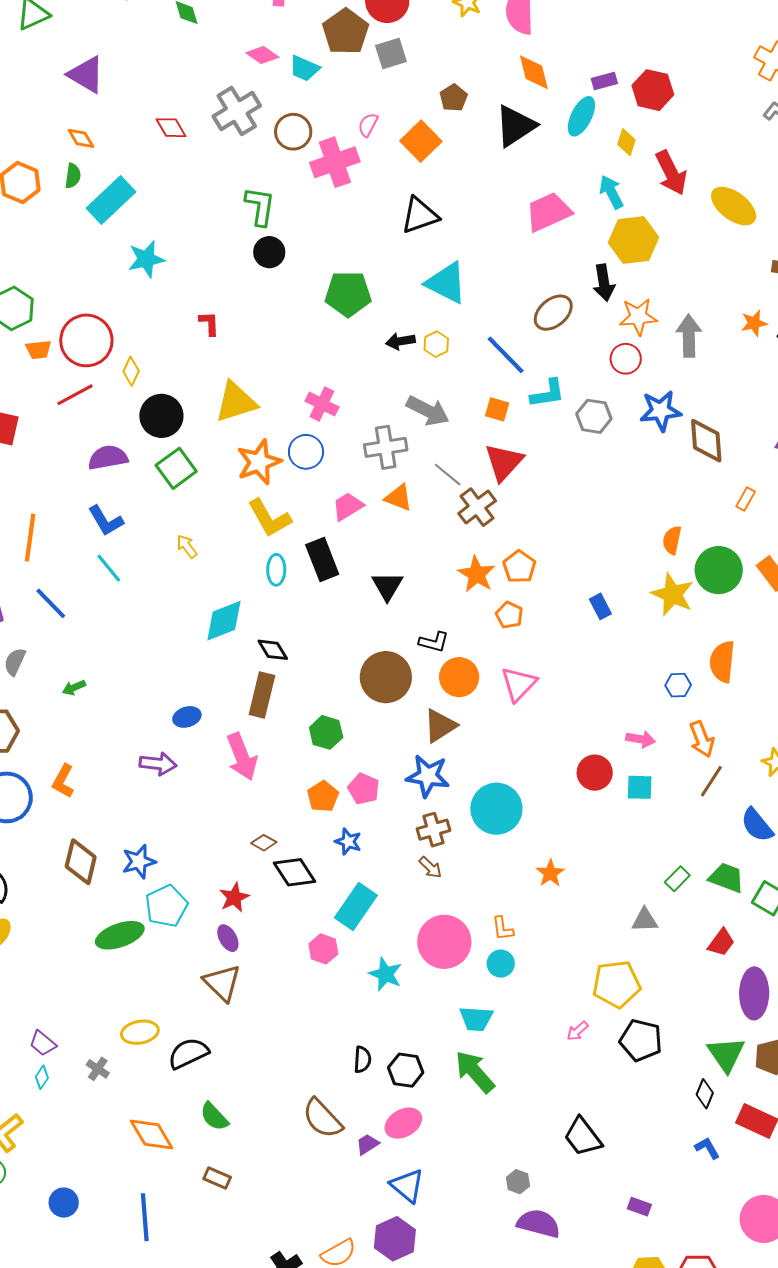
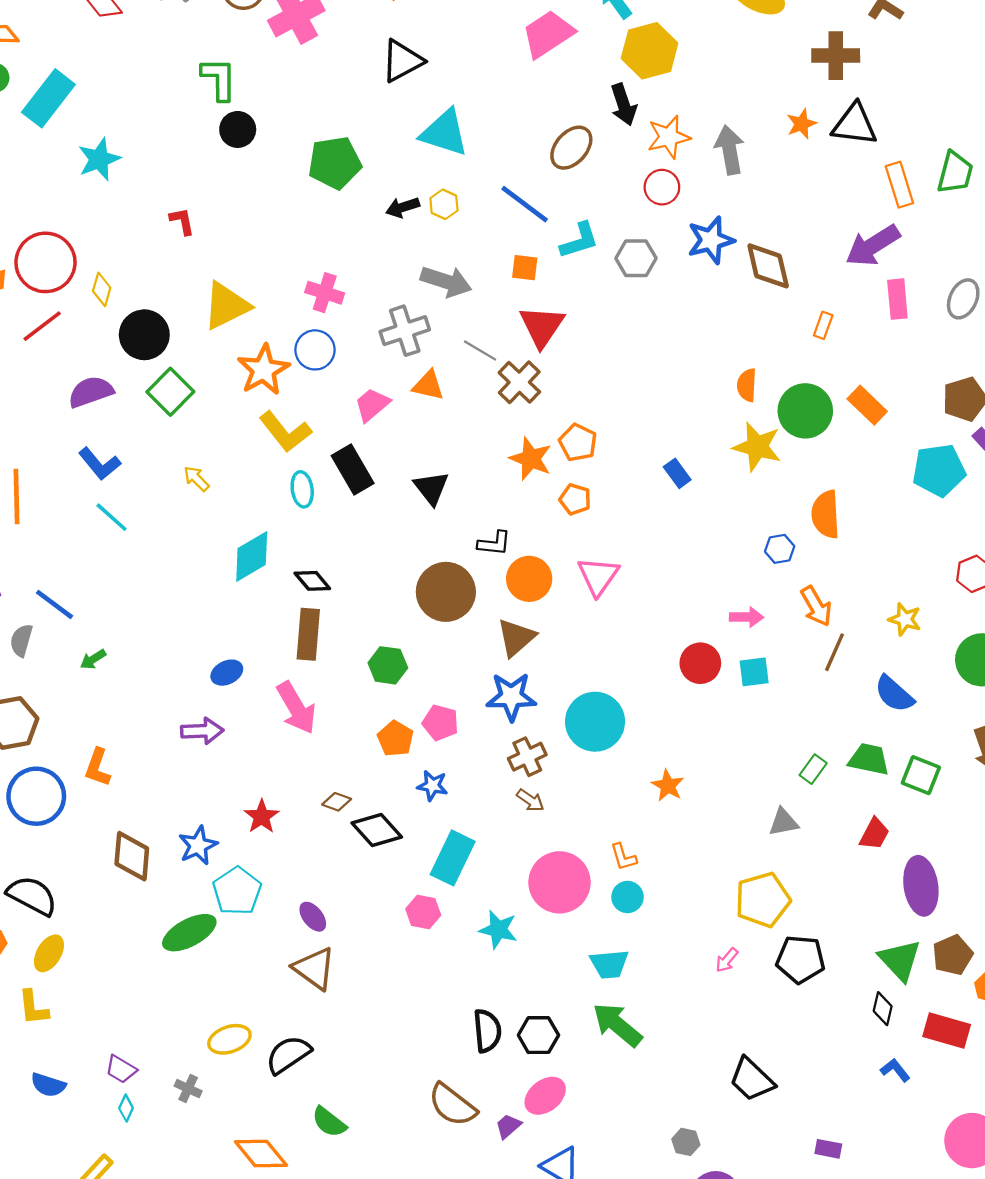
blue line: (51, 603) -> (54, 604), moved
red star: (234, 897) -> (262, 817), moved
black semicircle: (362, 1060) -> (487, 1031), size x1.4

